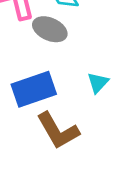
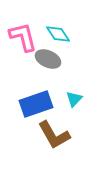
cyan triangle: (98, 83) -> (74, 99), moved

